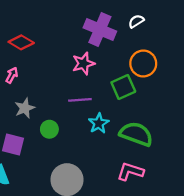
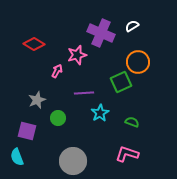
pink star: (83, 63) -> (77, 55), moved
pink arrow: (12, 75) -> (57, 71), moved
green semicircle: (136, 134) -> (132, 122), size x0.5

